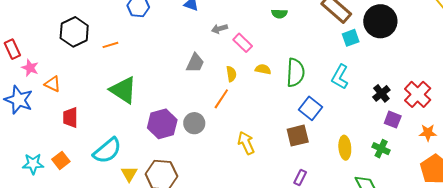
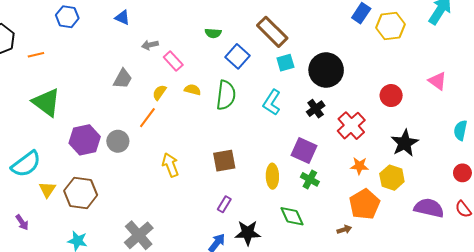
black circle: (380, 21) -> (326, 70), moved
yellow semicircle: (231, 74) -> (159, 92), turned -140
black cross: (381, 93) -> (316, 109), moved
blue square: (310, 108) -> (237, 56), moved
purple square: (393, 120) -> (304, 151), moved, size x1.4

